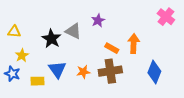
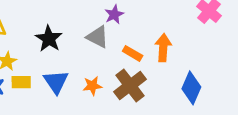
gray triangle: (73, 31) -> (98, 37), moved
brown cross: (110, 71) -> (130, 86), turned -30
yellow rectangle: (38, 81) -> (21, 82), moved

